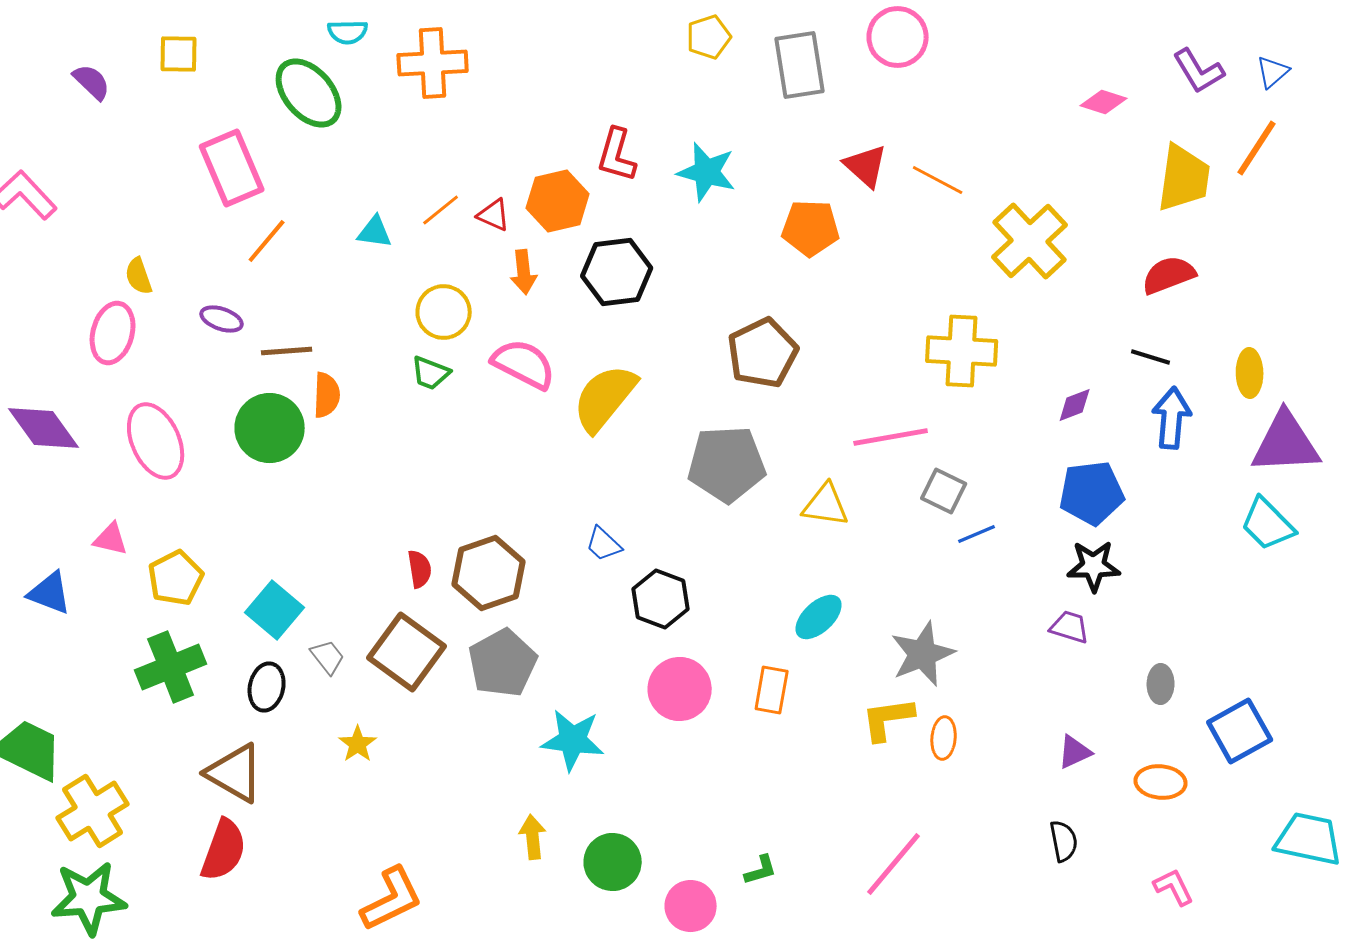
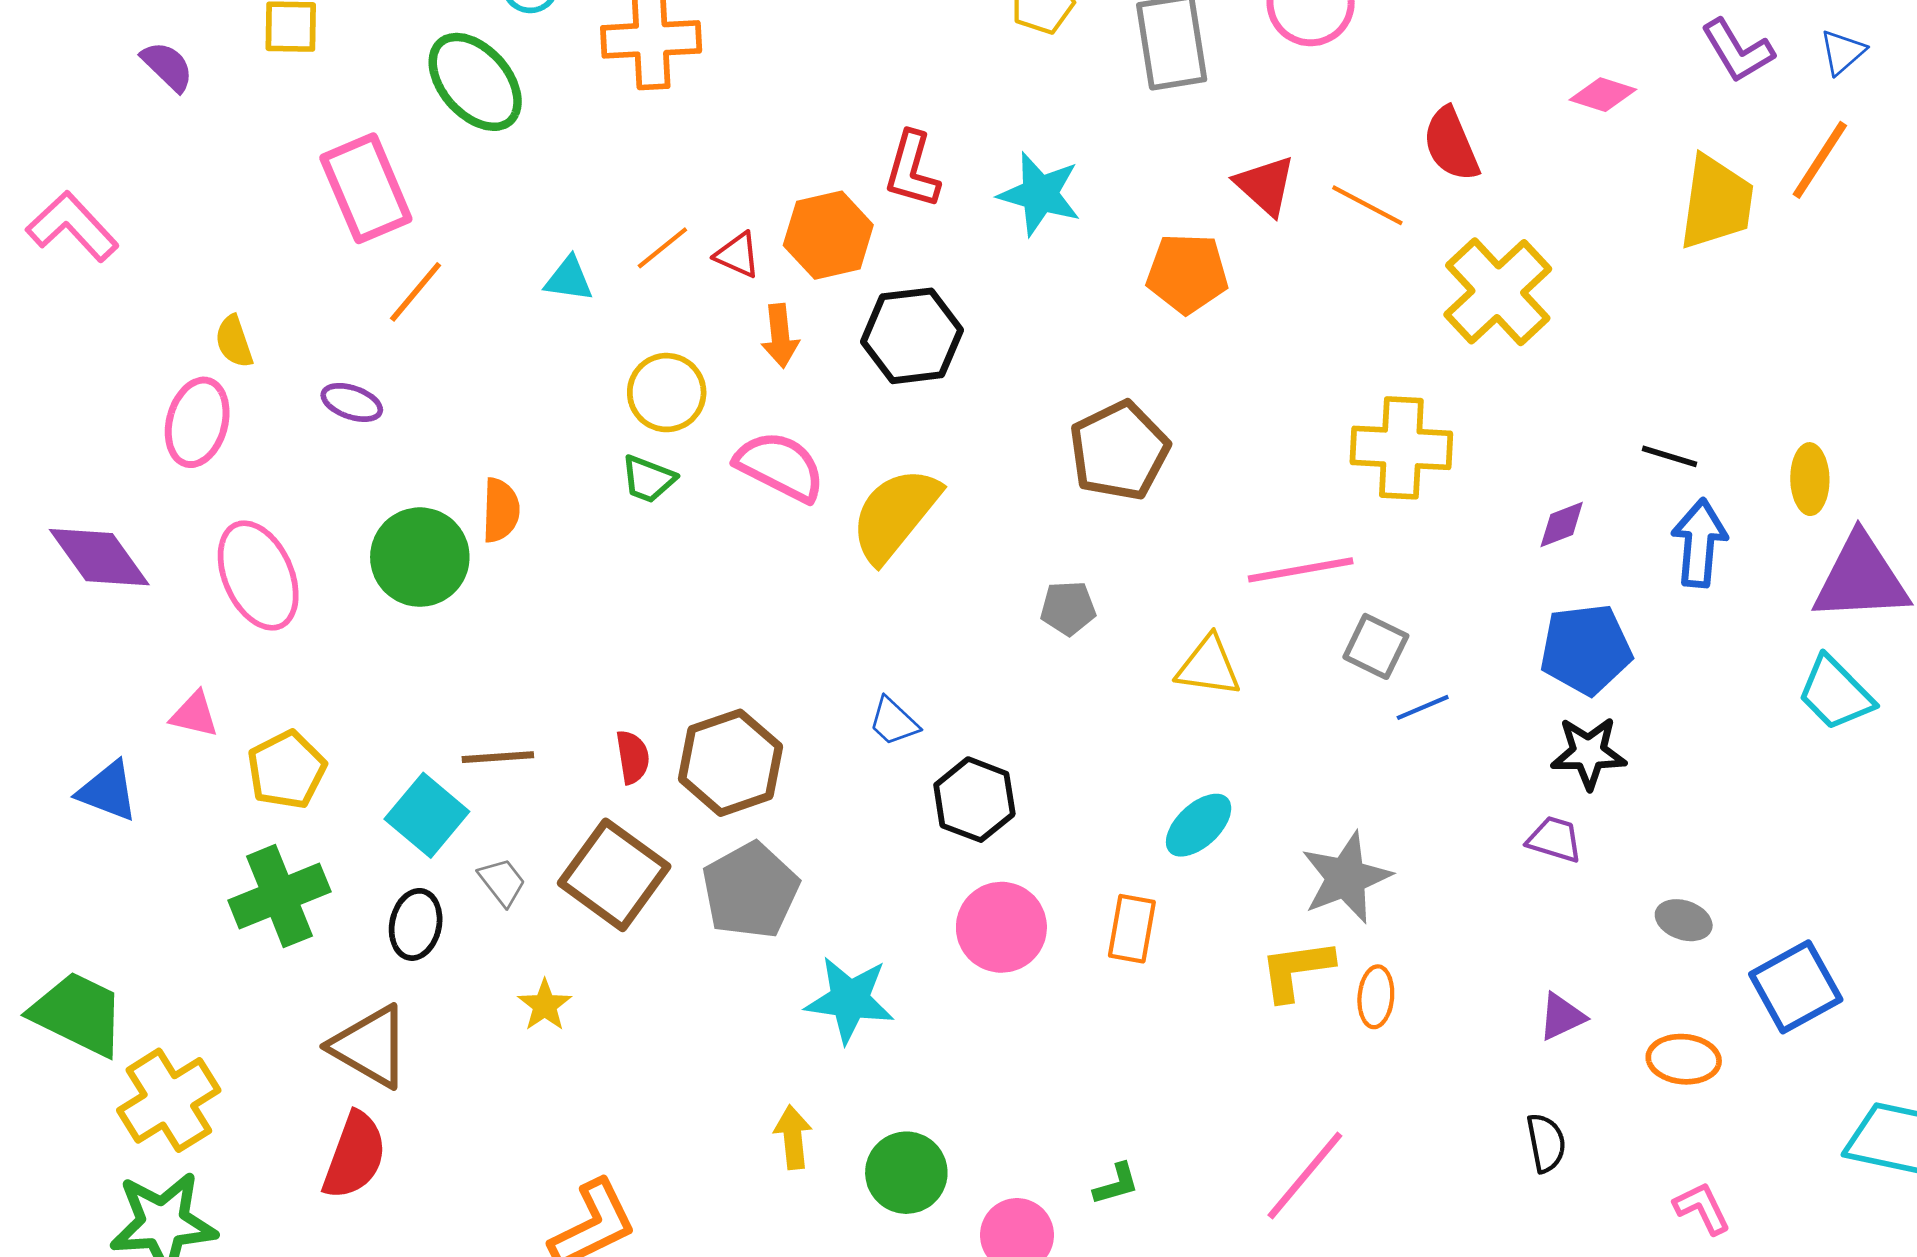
red semicircle: (1169, 275) -> (1451, 144), moved, turned -92
brown line: (287, 351) -> (498, 757), moved
gray pentagon: (727, 464) -> (1068, 608), size x0.5
gray ellipse: (1161, 684) -> (1684, 920), turned -72

